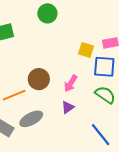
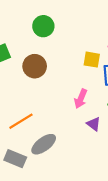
brown circle: (39, 79) -> (35, 66), moved
purple triangle: (68, 107) -> (94, 124), moved, turned -40

